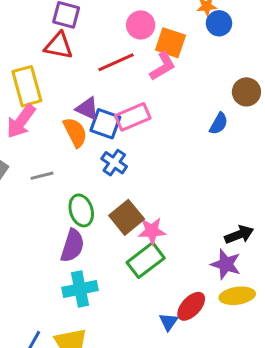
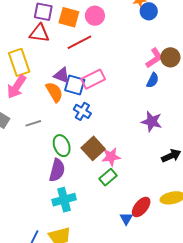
orange square: (170, 43) -> (69, 17), moved
pink L-shape: (163, 66) -> (154, 58), moved
green rectangle: (146, 260) -> (108, 177), size x0.7
purple star: (226, 264) -> (152, 122), moved

